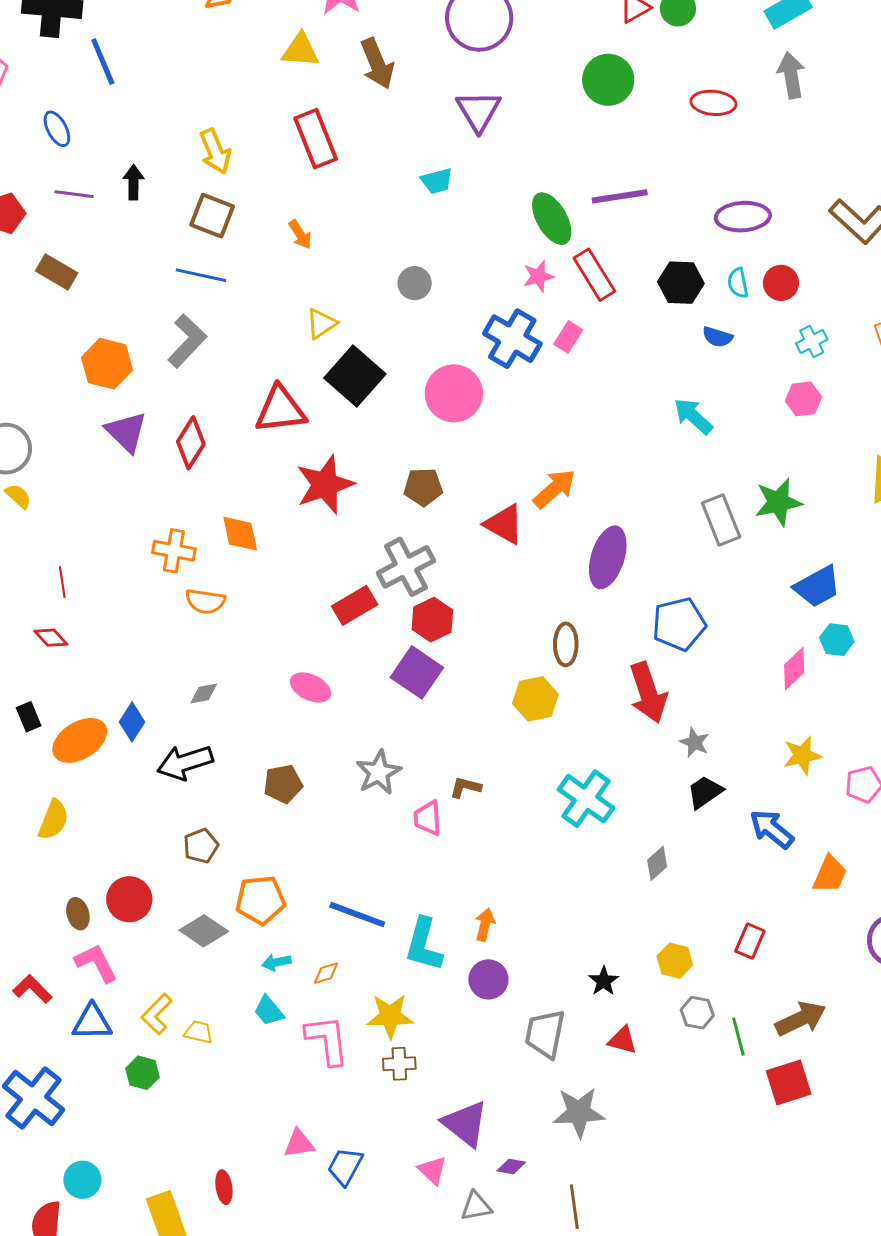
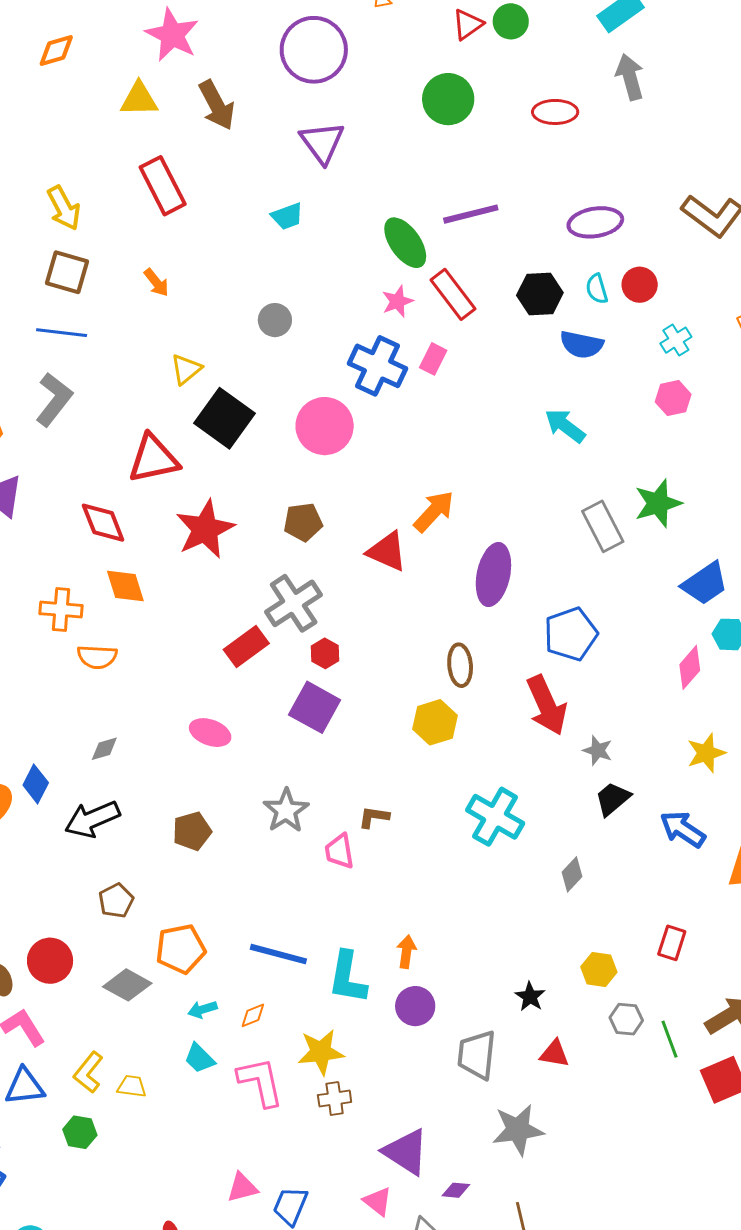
blue semicircle: (717, 337) -> (582, 345), size x1.4
red diamond: (191, 443) -> (103, 523), moved, turned -48
red hexagon: (432, 620) -> (325, 653), size x0.7

